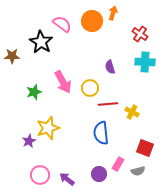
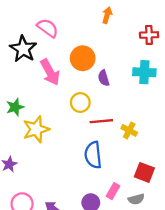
orange circle: (92, 21) -> (83, 58), moved
red cross: (140, 34) -> (149, 35), moved, turned -35
pink arrow: (63, 82) -> (50, 72), moved
yellow star: (48, 128) -> (36, 129), moved

